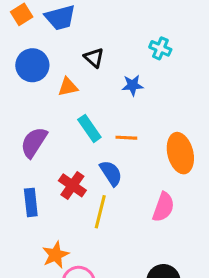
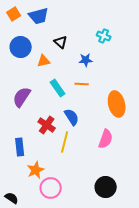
orange line: (126, 138) -> (82, 84), moved
blue rectangle: (31, 202) -> (20, 147), moved

